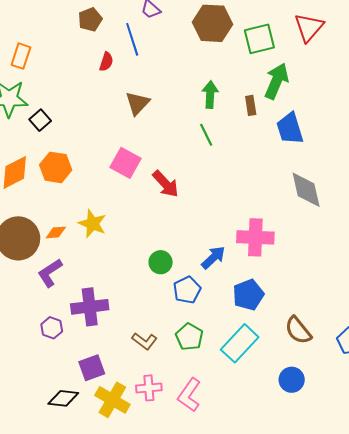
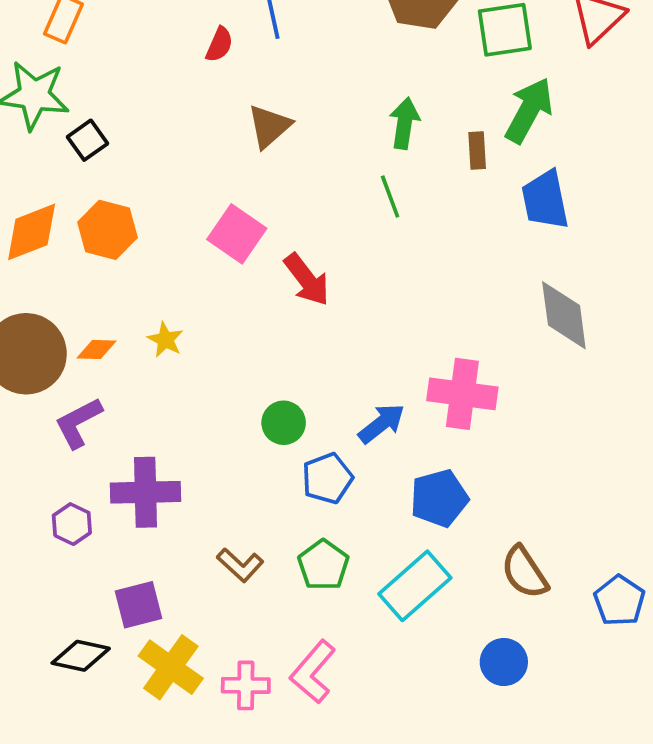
yellow star: (92, 224) -> (165, 340), size x0.7
pink cross: (149, 388) -> (246, 685), moved

